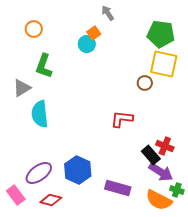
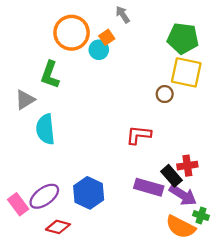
orange circle: (34, 29) -> (72, 33), moved, size x1.8
red cross: (165, 146) -> (187, 166), turned -30
purple rectangle: (118, 188) -> (149, 187), moved
pink rectangle: (16, 195) -> (18, 204), moved

